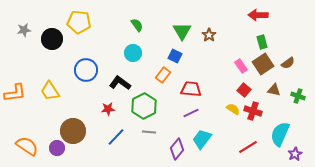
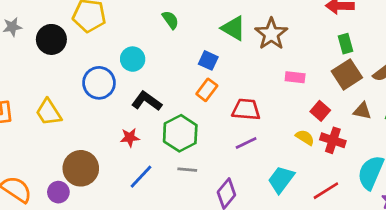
green triangle: (182, 31) -> (233, 28), turned -30
brown star: (209, 35) -> (271, 34), size x1.6
cyan circle: (133, 53) -> (133, 59), moved
blue square: (175, 56) -> (208, 60), moved
pink rectangle: (241, 66) -> (295, 77), moved, turned -48
cyan trapezoid: (202, 139) -> (281, 179), moved

